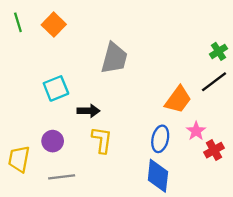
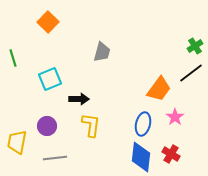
green line: (18, 22) -> (13, 58), moved
gray trapezoid: (114, 58) -> (102, 52), size x0.7
red cross: (214, 150) -> (171, 154), moved, turned -30

